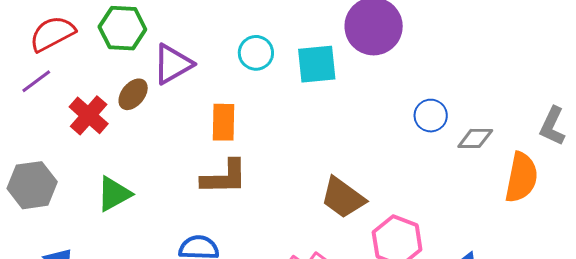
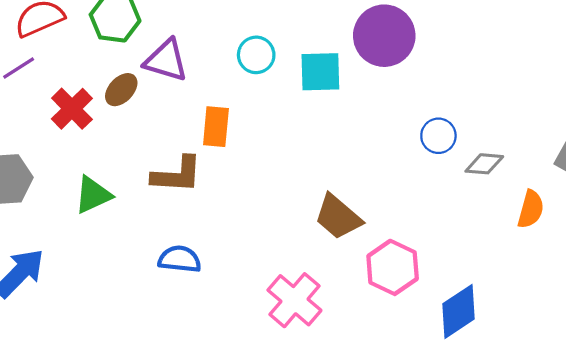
purple triangle: (173, 64) -> (166, 60), turned 42
brown L-shape: (224, 177) -> (177, 175), moved
orange semicircle: (521, 177) -> (531, 209), size x0.7

